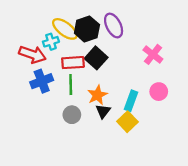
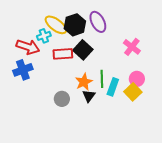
blue cross: (42, 81) -> (23, 70), moved
green line: (71, 85) -> (102, 79), moved
yellow square: (127, 122) -> (133, 92), moved

